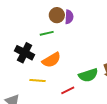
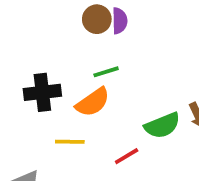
green line: (47, 33) -> (106, 72), moved
black cross: (25, 53) -> (42, 92), turned -30

